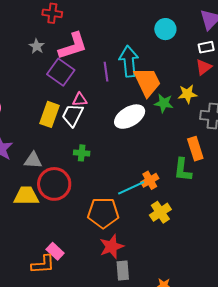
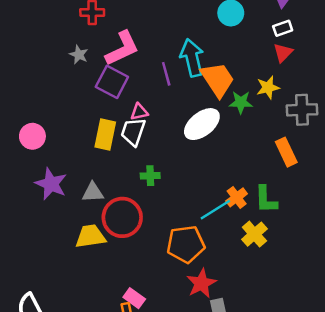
green L-shape: (183, 170) -> (266, 199), moved

